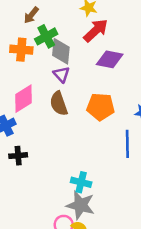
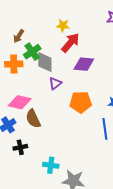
purple triangle: (61, 74) -> (55, 83), moved, turned 40
pink diamond: (23, 99) -> (20, 102), turned 50
brown semicircle: (59, 104) -> (33, 119), moved
cyan cross: (81, 182) -> (51, 165), moved

